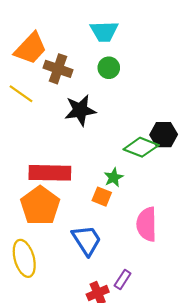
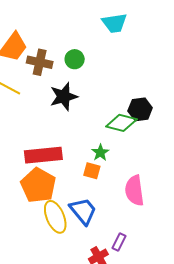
cyan trapezoid: (104, 31) -> (114, 23), moved
green circle: (109, 68) -> (75, 59), moved
yellow ellipse: (24, 258) -> (55, 217), moved

